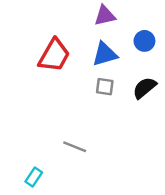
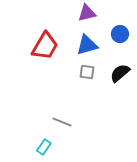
cyan rectangle: (34, 177) -> (44, 147), moved

